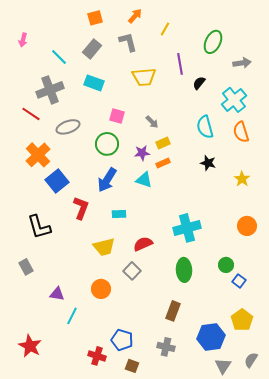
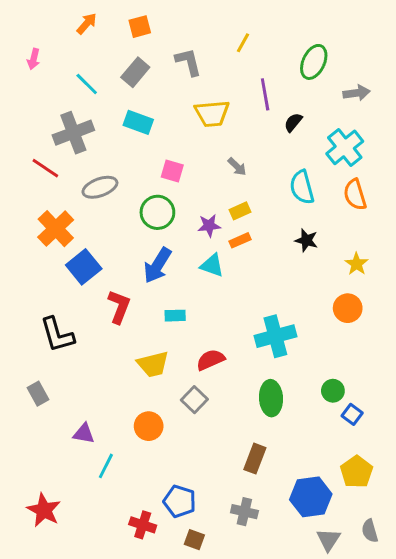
orange arrow: (135, 16) -> (87, 24), moved
gray arrow: (152, 122) -> (237, 167), moved
orange circle: (247, 226) -> (348, 308), moved
gray semicircle: (251, 360) -> (370, 531), turned -49

